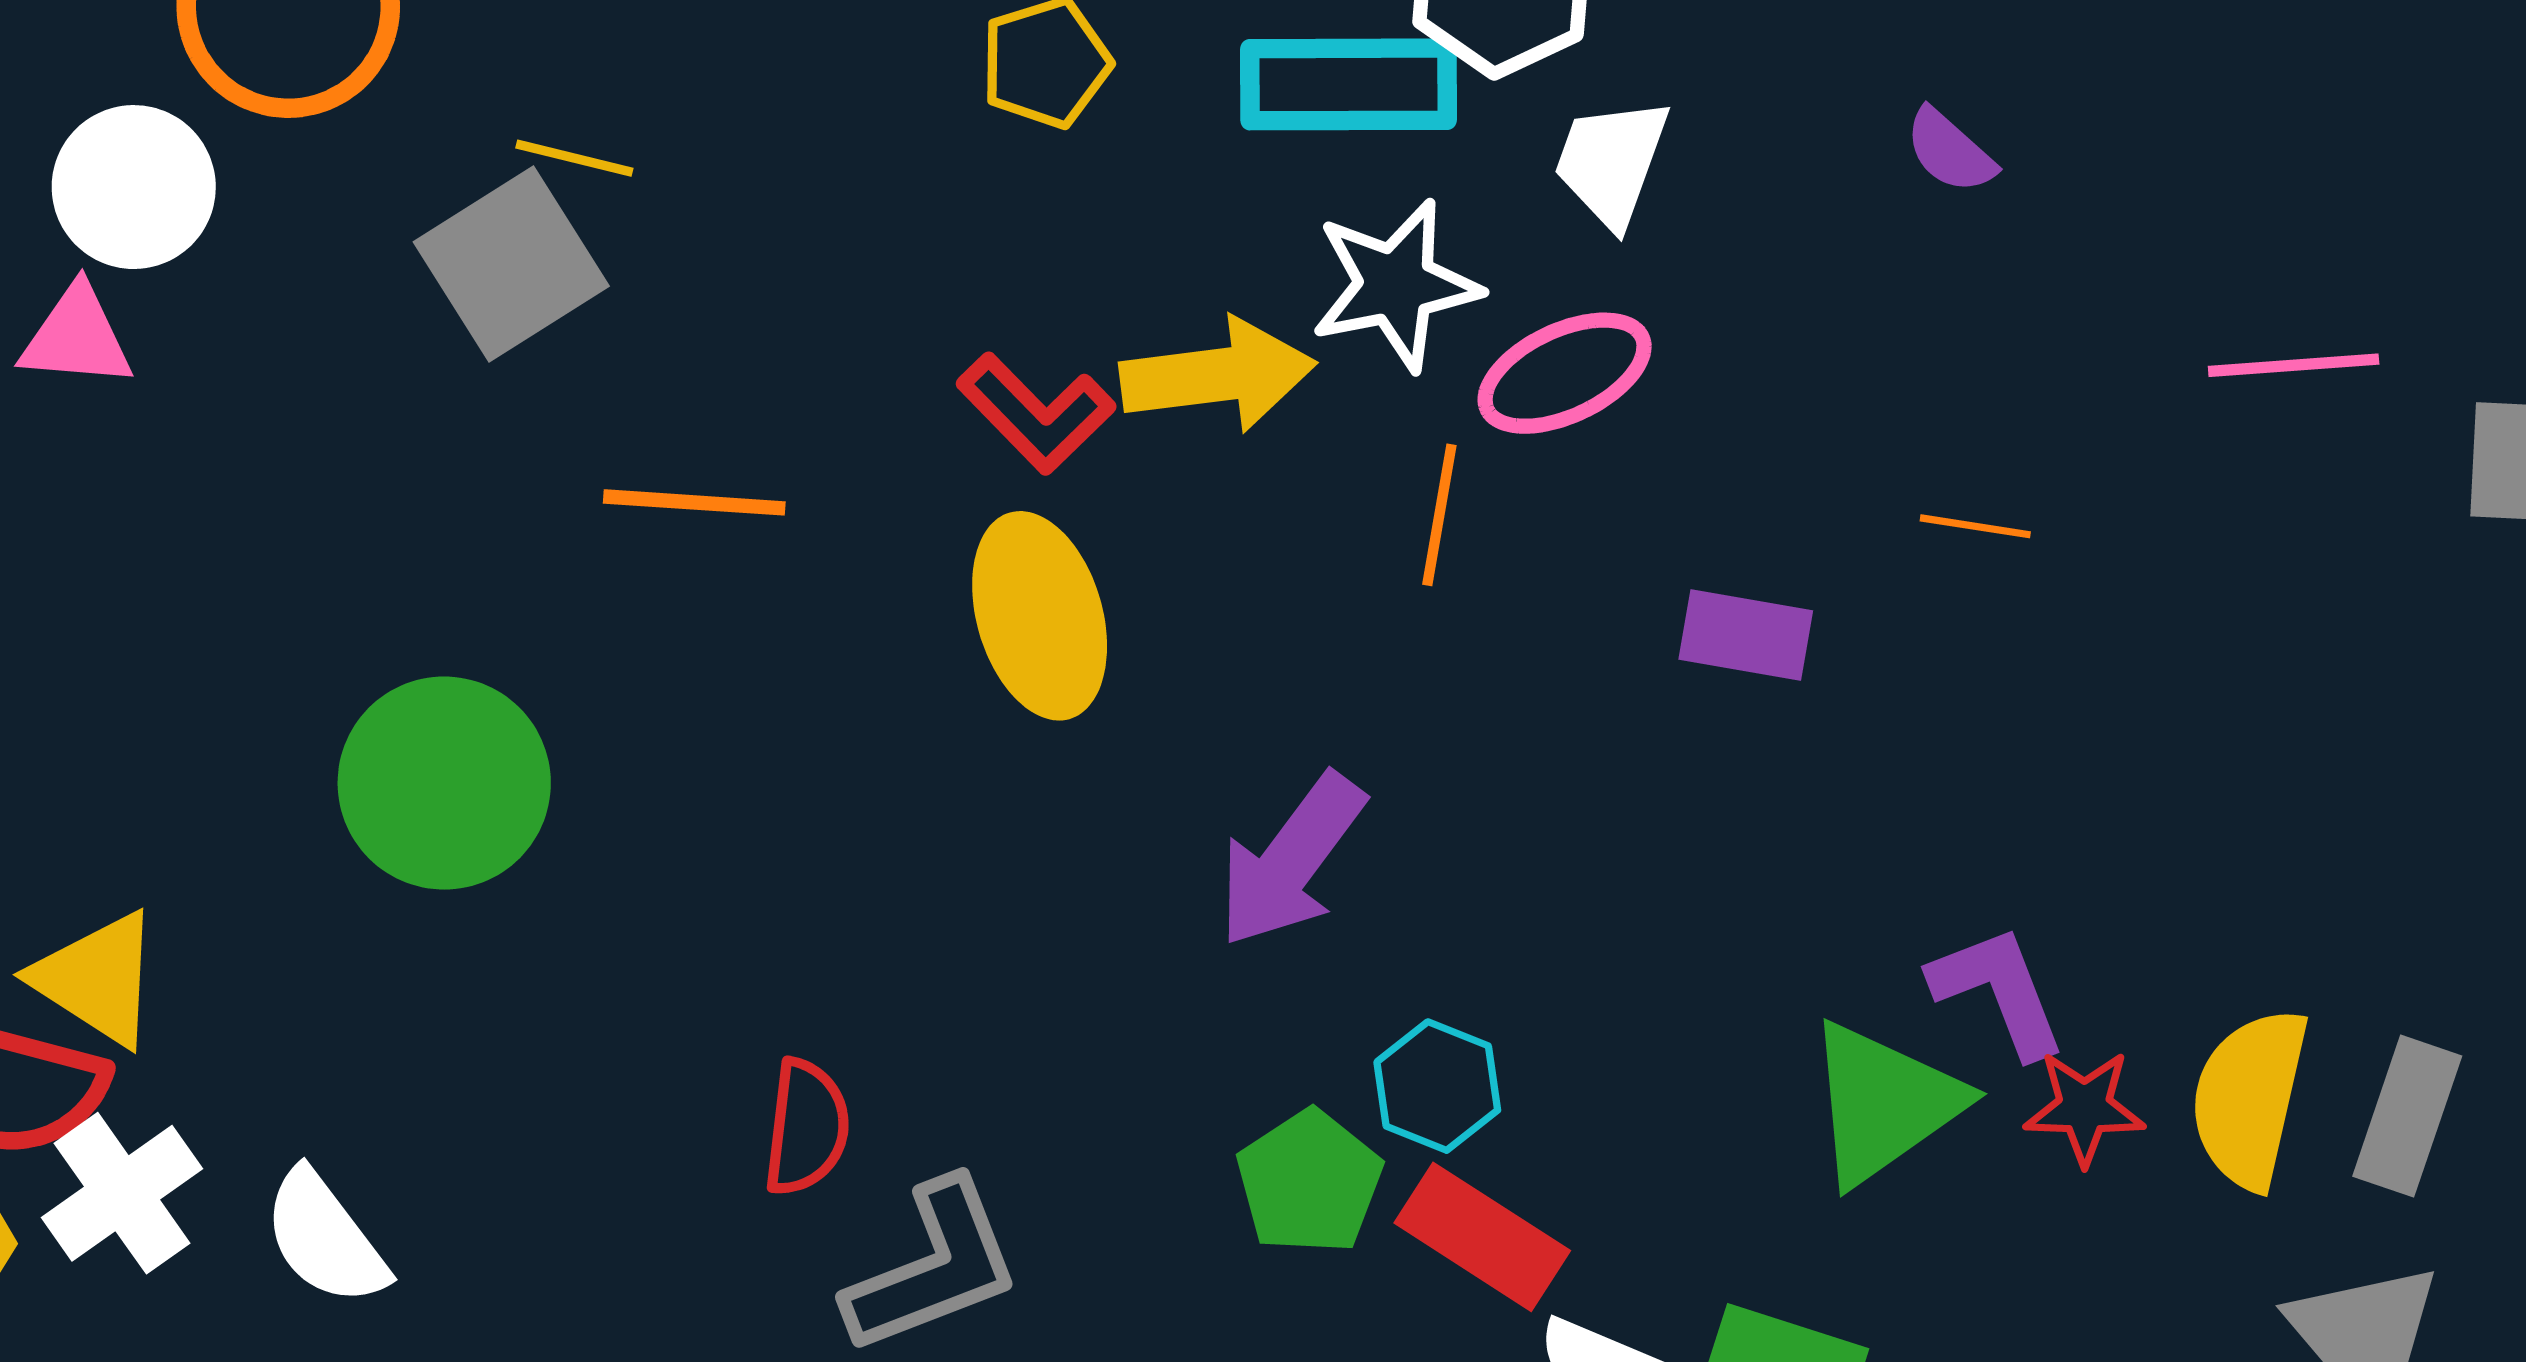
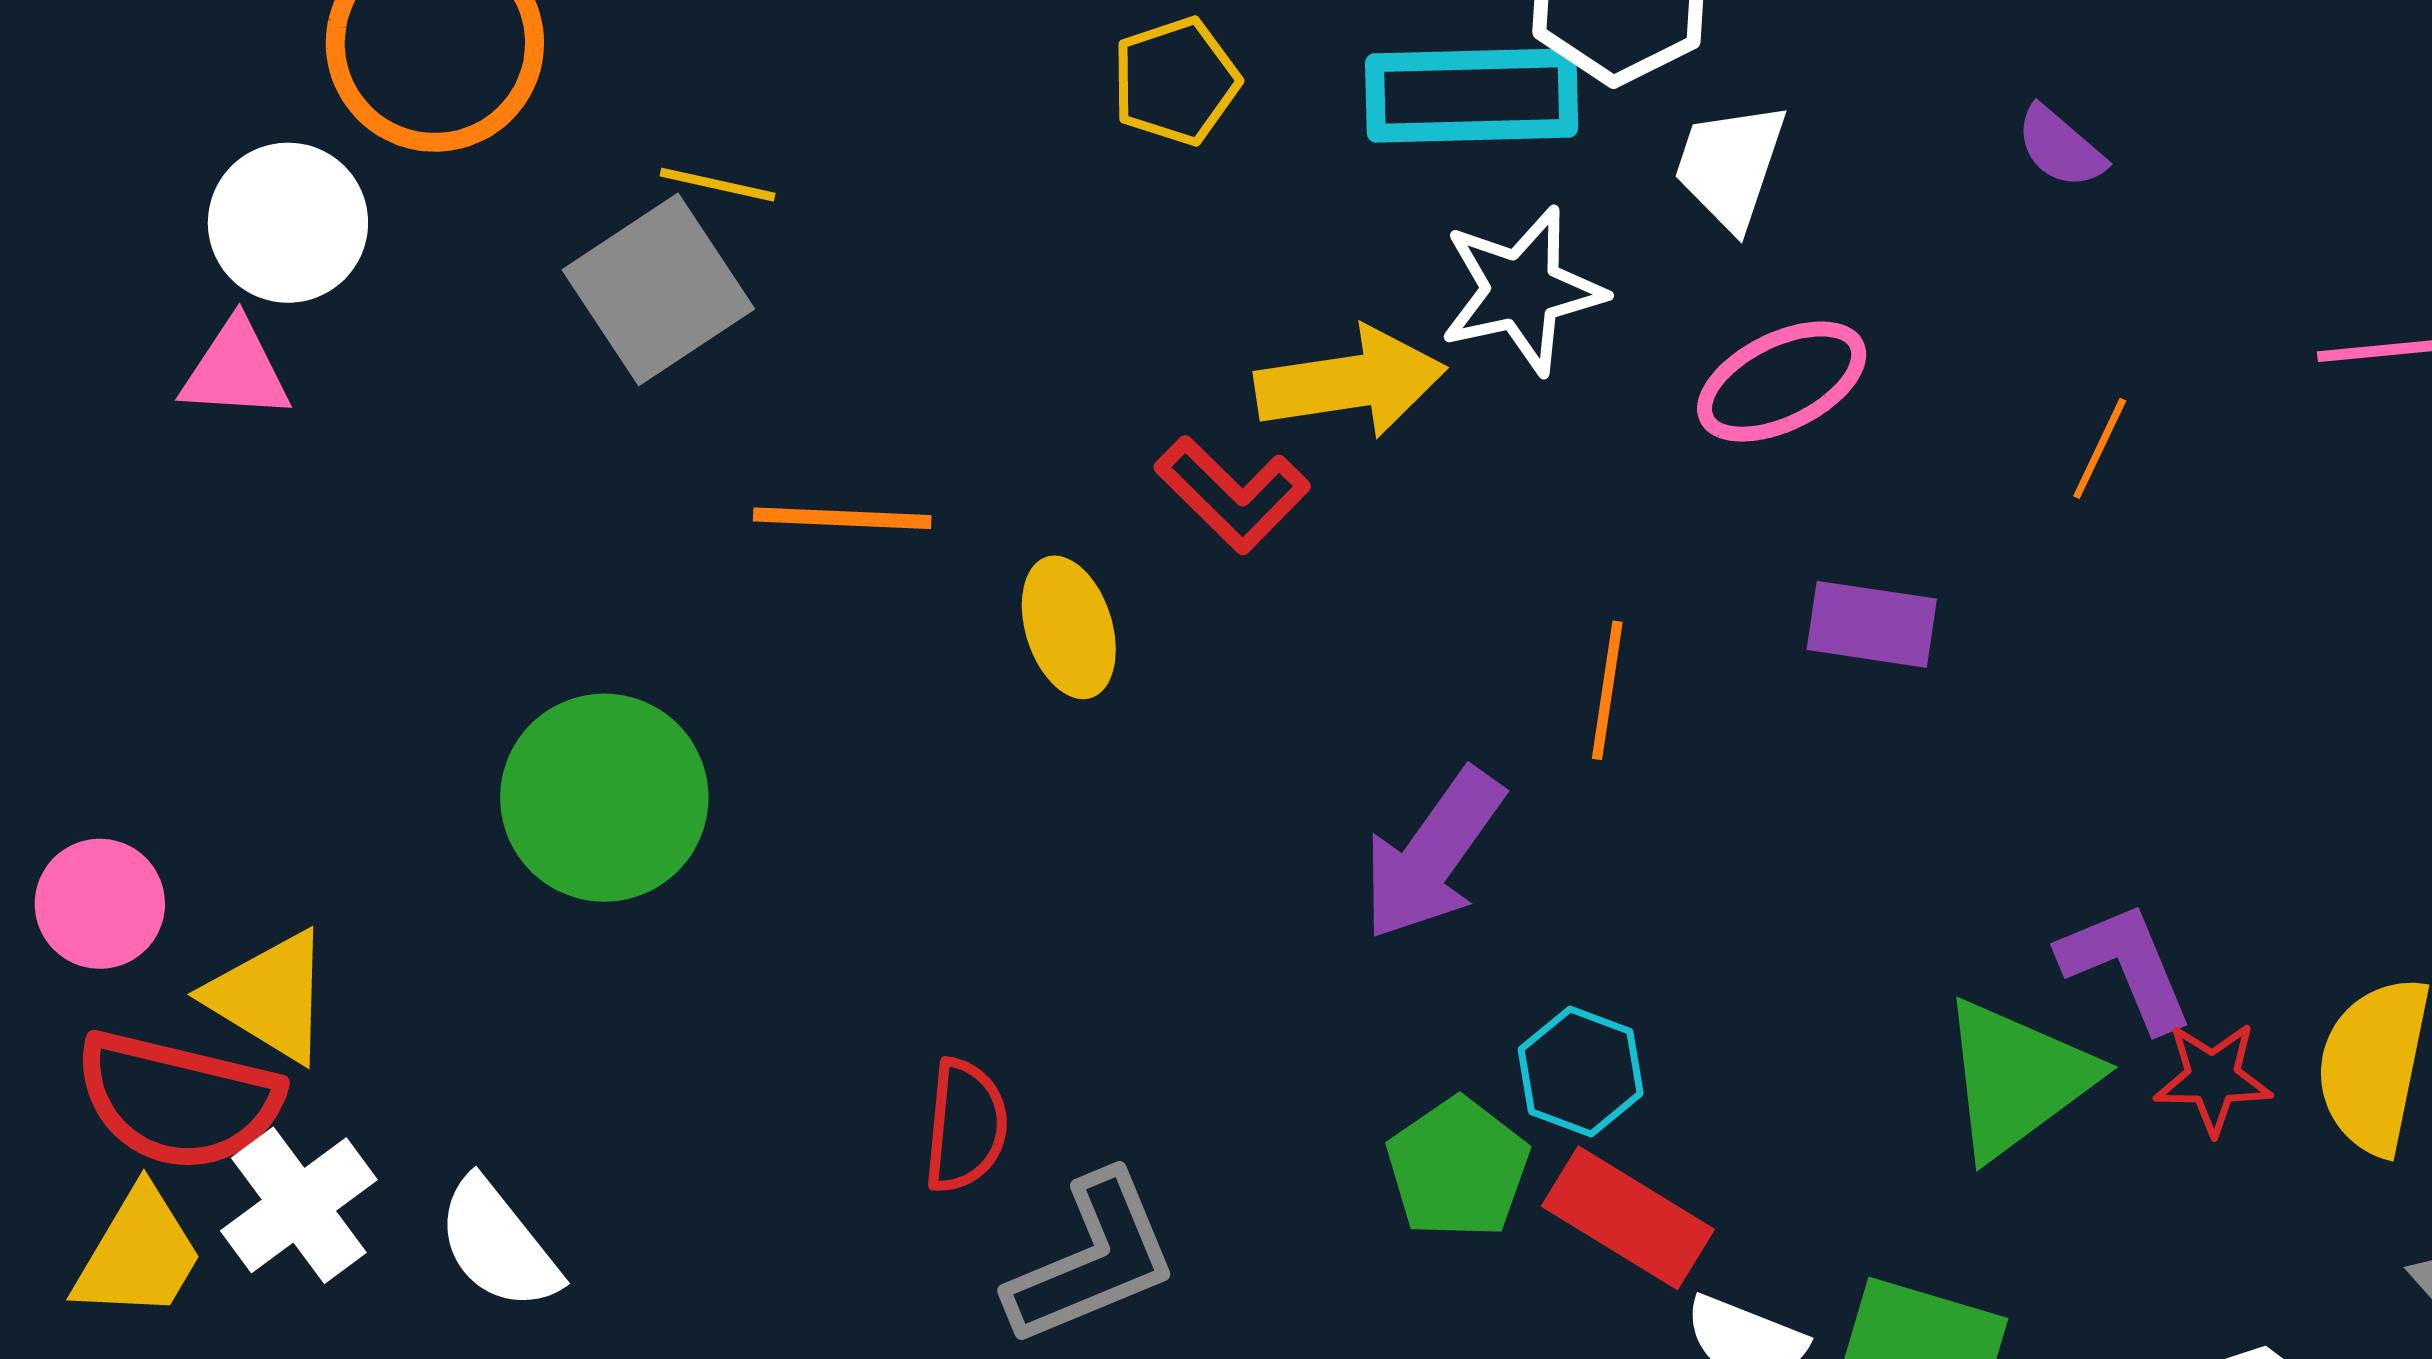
pink ellipse: (1565, 373) -> (1782, 382), moved
red L-shape: (1036, 413) -> (1232, 494), moved
orange line: (1439, 515) -> (1607, 690), moved
orange line: (1975, 526) -> (2100, 448), moved, turned -72
yellow ellipse: (1040, 616) -> (1069, 627), moved, size x0.7

